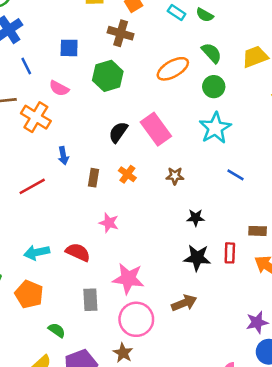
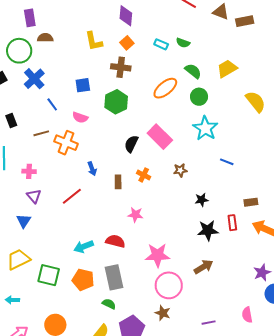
gray rectangle: (90, 300) -> (114, 277), moved, size x1.4

